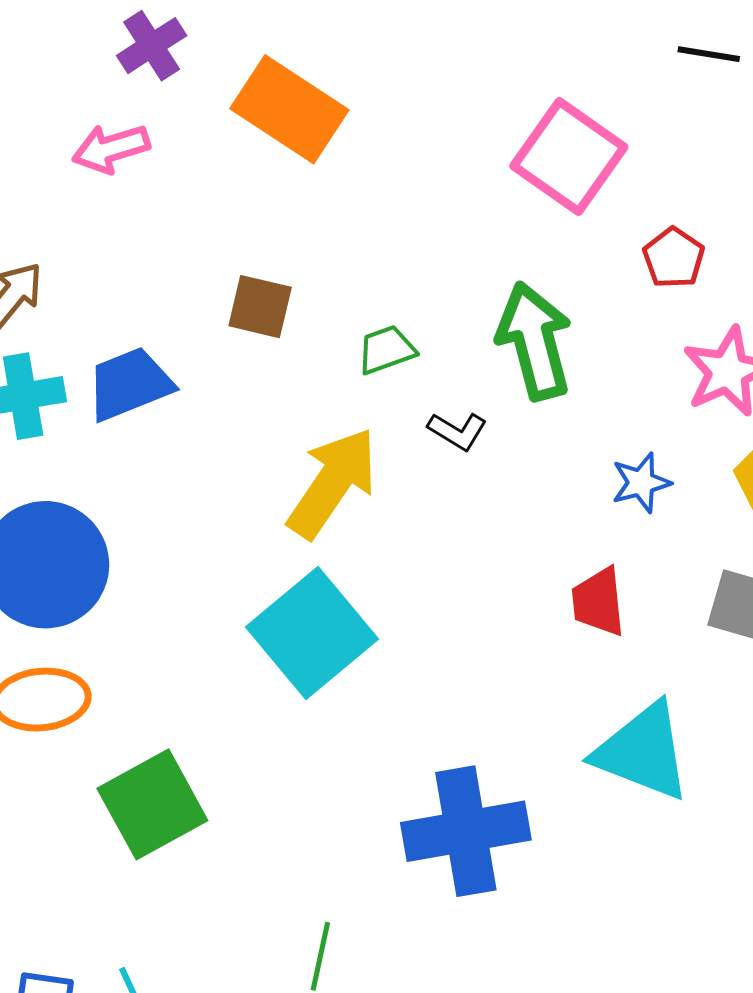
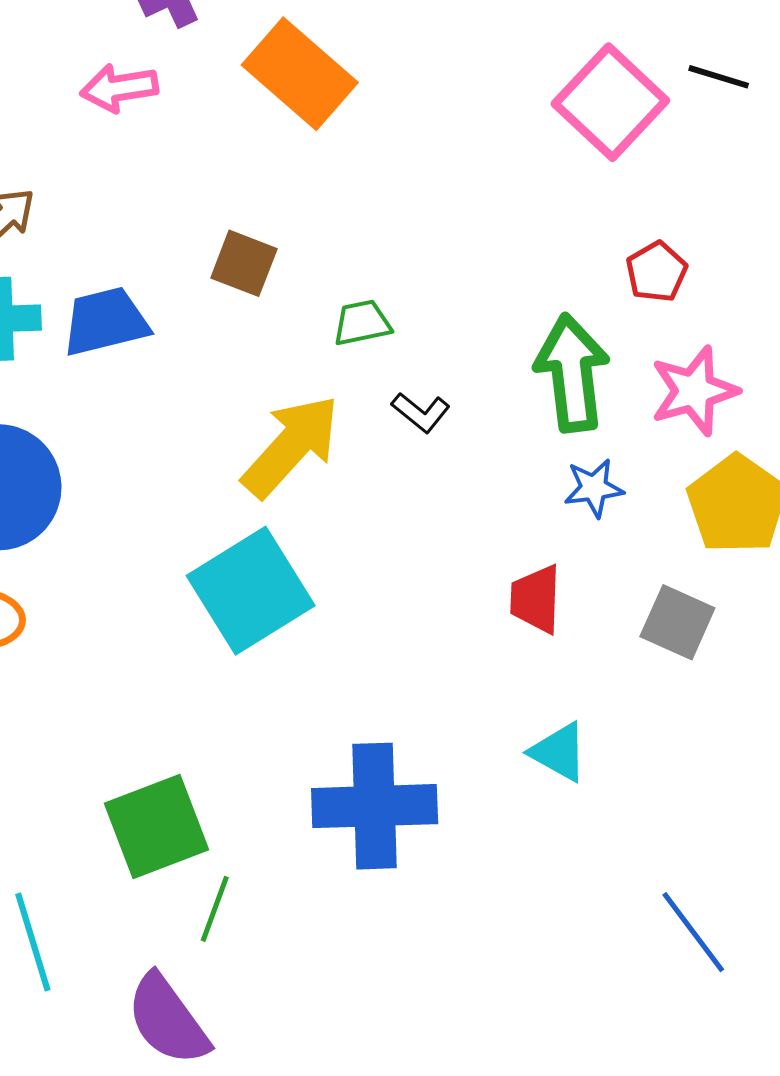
pink square: (569, 157) -> (610, 102), moved
green arrow: (535, 341) -> (572, 373), moved
cyan triangle: (643, 752) -> (559, 752), size x0.6
green square: (152, 804) -> (156, 826), moved

